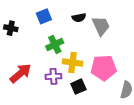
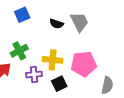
black semicircle: (79, 18) -> (56, 24), moved, turned 32
green cross: (55, 44) -> (19, 51), moved

